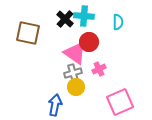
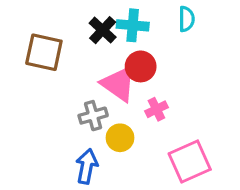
cyan semicircle: (118, 22) -> (187, 19), moved
gray cross: (73, 73) -> (93, 116), moved

